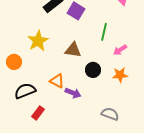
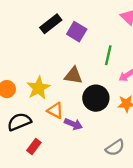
yellow star: (38, 41) -> (38, 88), moved
black circle: (93, 70) -> (96, 98), size x1.5
gray semicircle: (110, 114) -> (115, 148), turned 126

